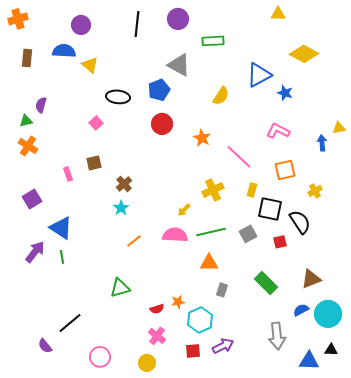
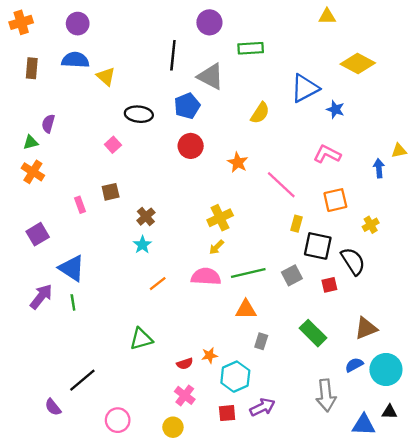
black line: (137, 24) -> (173, 55), moved
purple circle: (81, 25) -> (78, 24), moved
yellow cross: (213, 190) -> (220, 218), moved

